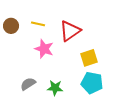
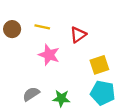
red triangle: (70, 31) -> (78, 35), size x0.7

